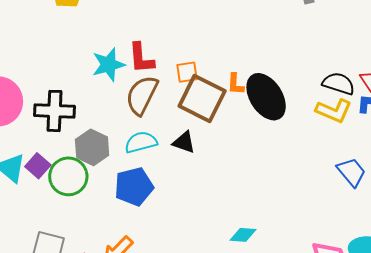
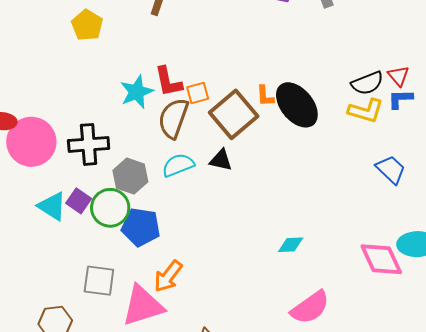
orange square: (187, 72) -> (198, 93), moved
black semicircle: (339, 84) -> (367, 83), turned 148
brown square: (202, 99) -> (234, 114), turned 30
blue pentagon: (134, 187) -> (141, 227), moved, turned 30

